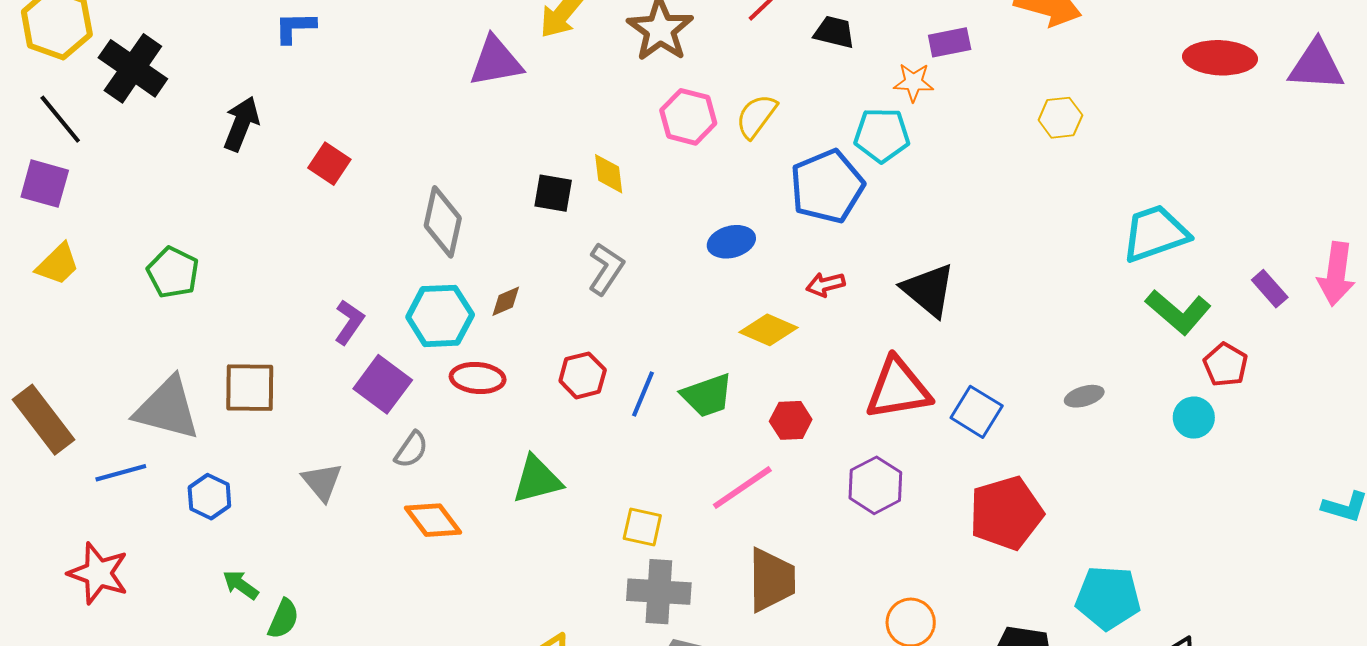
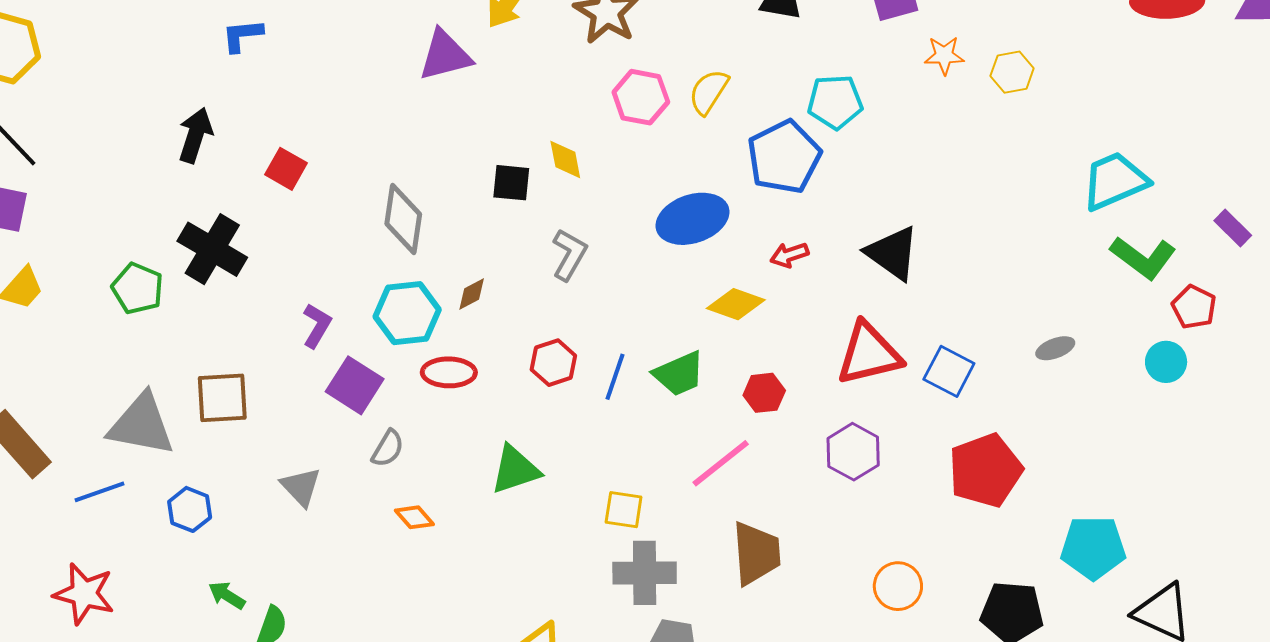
black cross: (133, 68) -> (212, 249), moved
orange star: (913, 82) -> (944, 55), moved
blue ellipse: (731, 242) -> (692, 219), size x1.5
orange diamond: (433, 520) -> (414, 517), size x0.7

